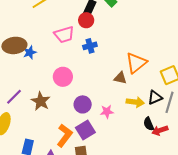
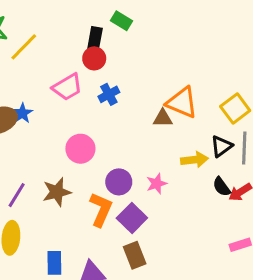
blue star: (30, 52) -> (22, 113), moved
orange triangle: (136, 63) -> (182, 103), turned -45
brown triangle: (120, 78) -> (163, 118), moved
brown star: (41, 101) -> (57, 192), turned -30
orange L-shape: (65, 135) -> (101, 210), moved

